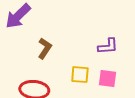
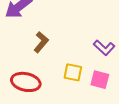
purple L-shape: (108, 46) -> (104, 48), turned 40

